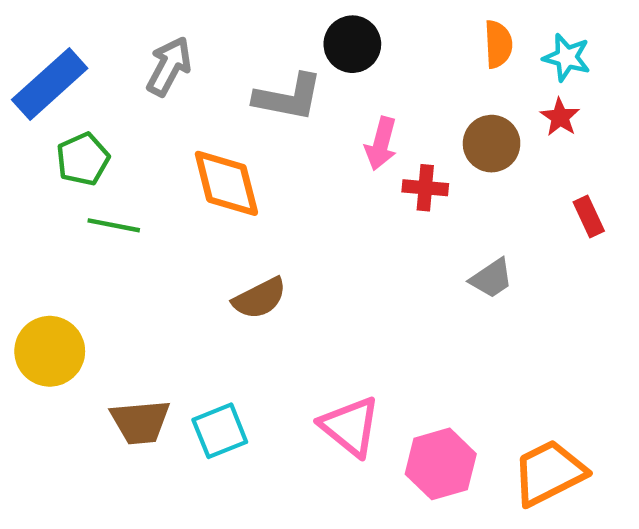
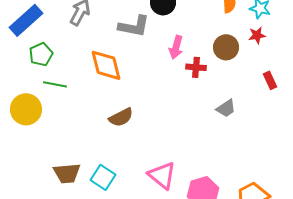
red star: (560, 117) -> (257, 35), turned 30
yellow circle: (50, 351) -> (26, 109), moved
cyan square: (220, 431) -> (103, 177), turned -35

